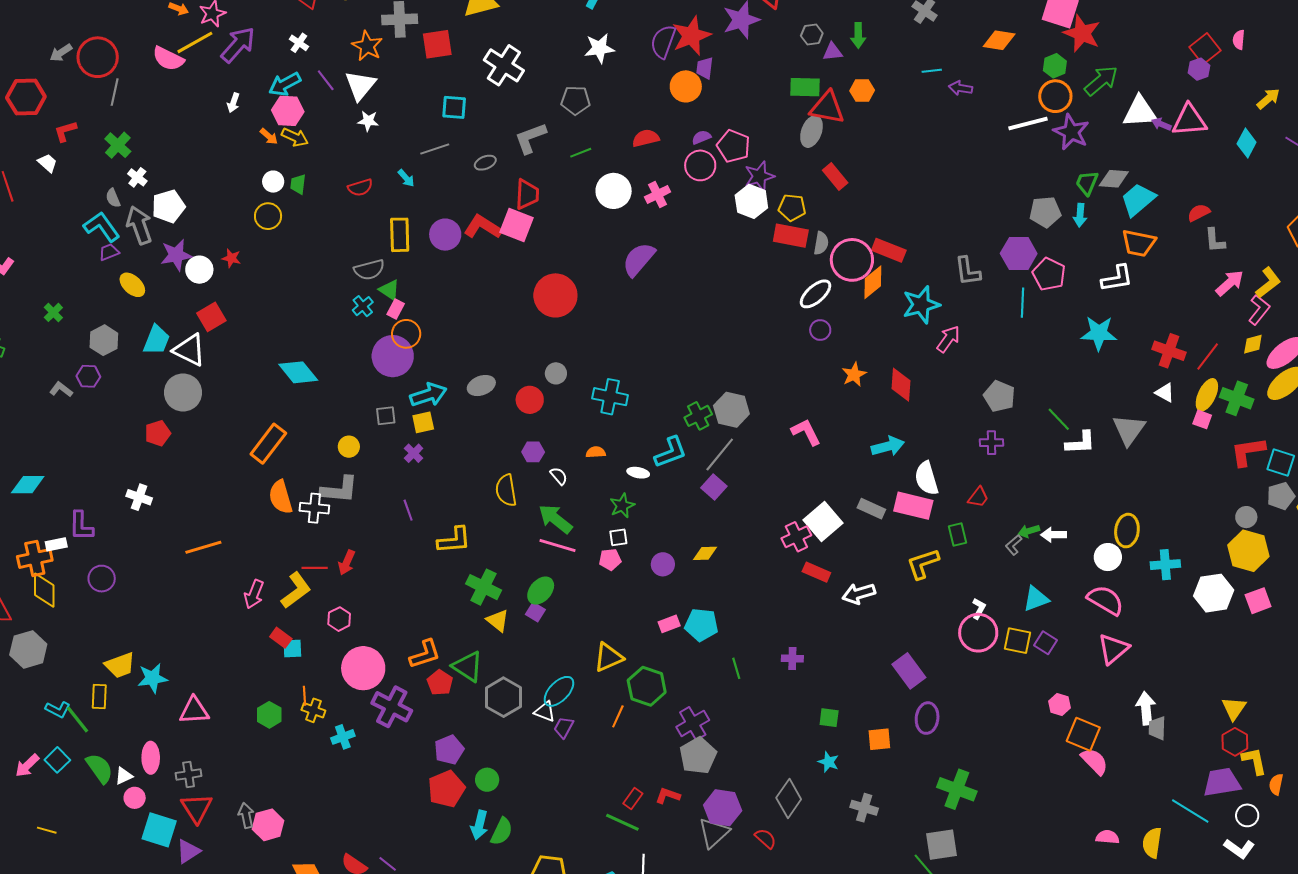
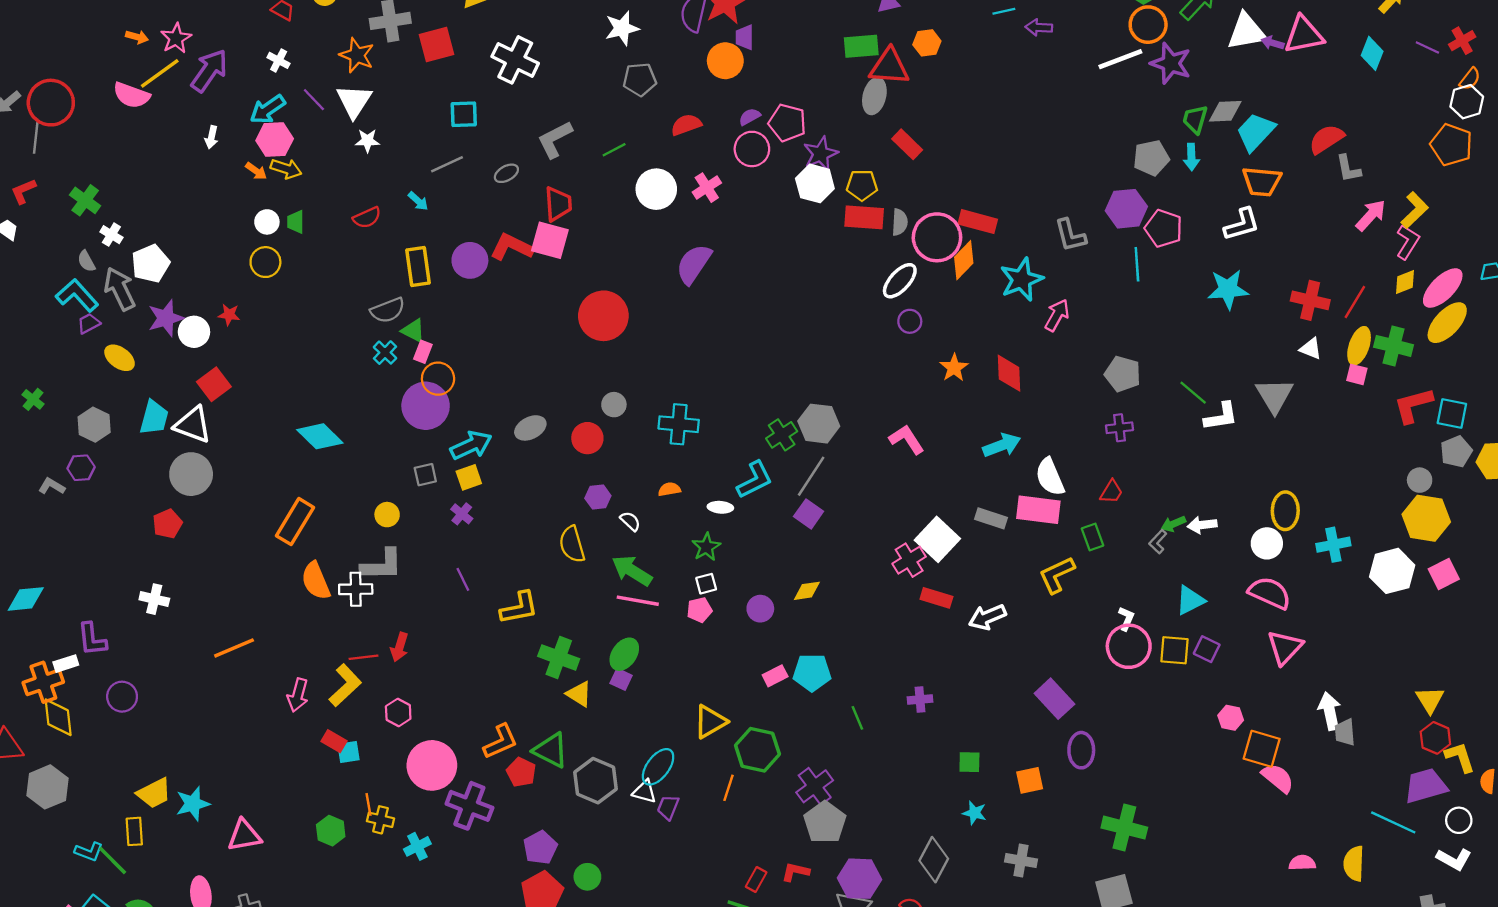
gray line: (115, 92) -> (36, 138), moved
gray pentagon: (575, 100) -> (640, 79), moved
red semicircle: (1199, 213) -> (1326, 139), size x1.4

